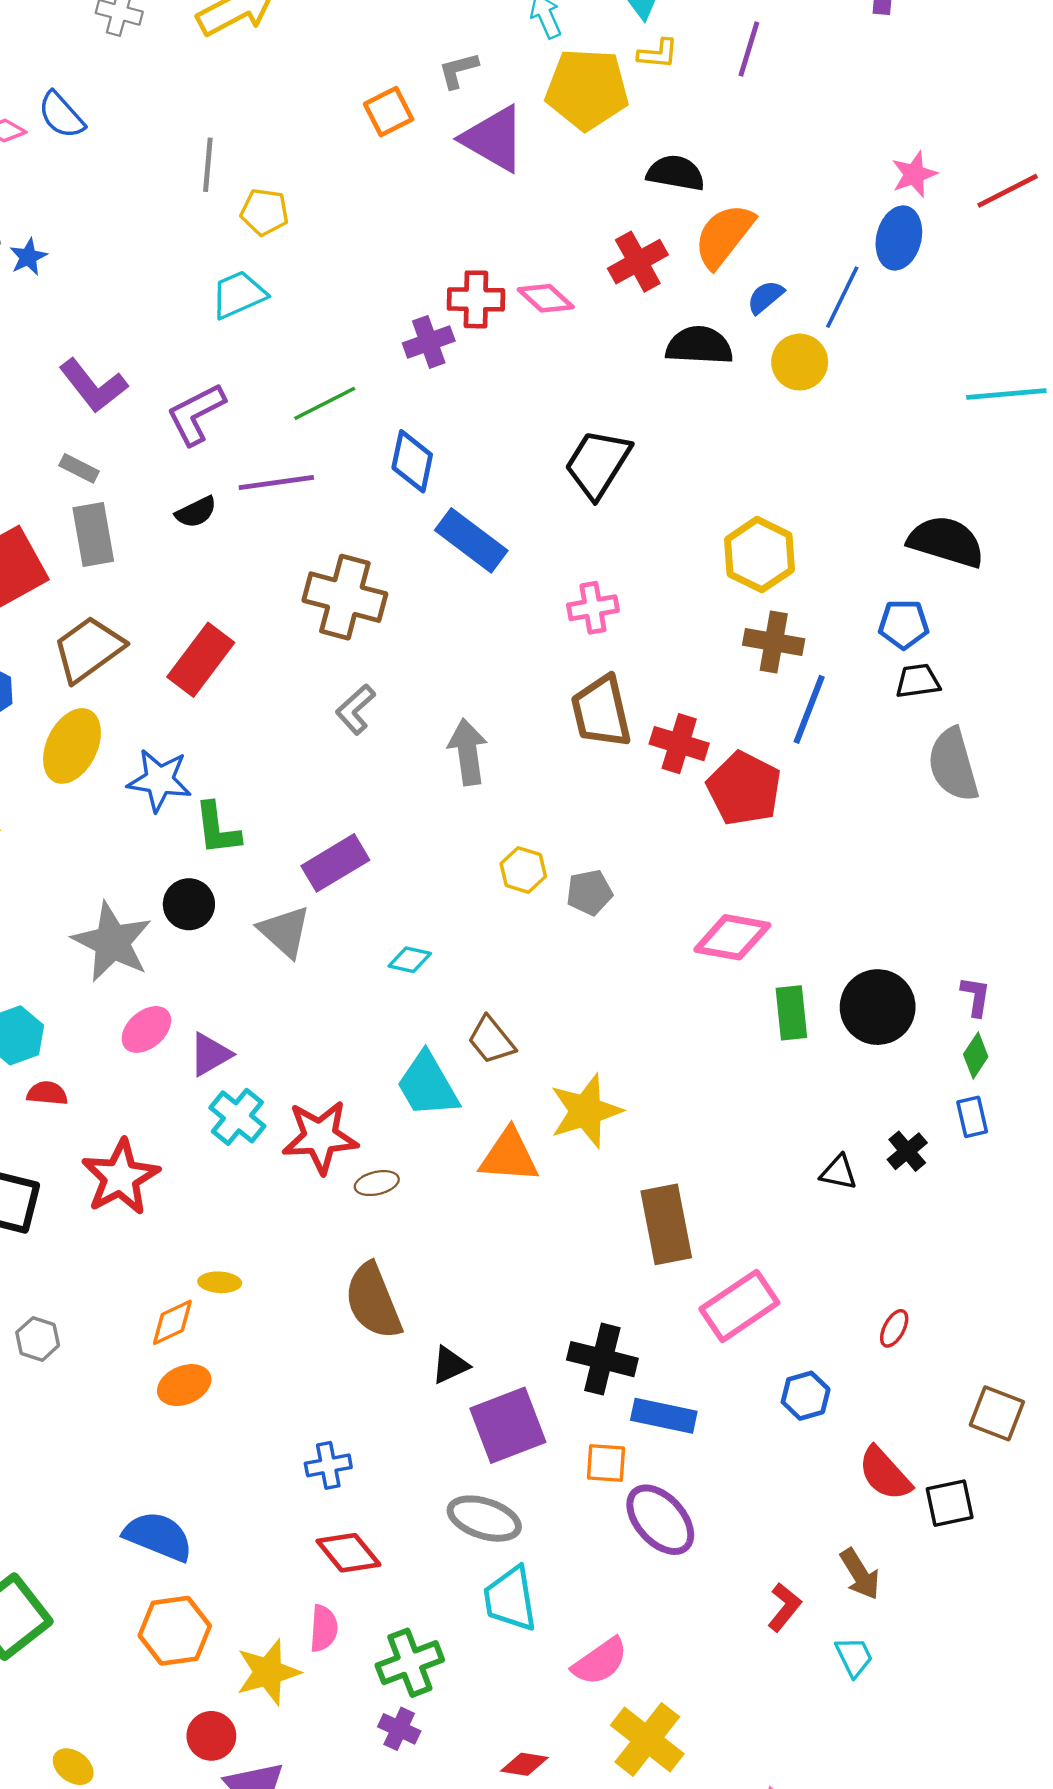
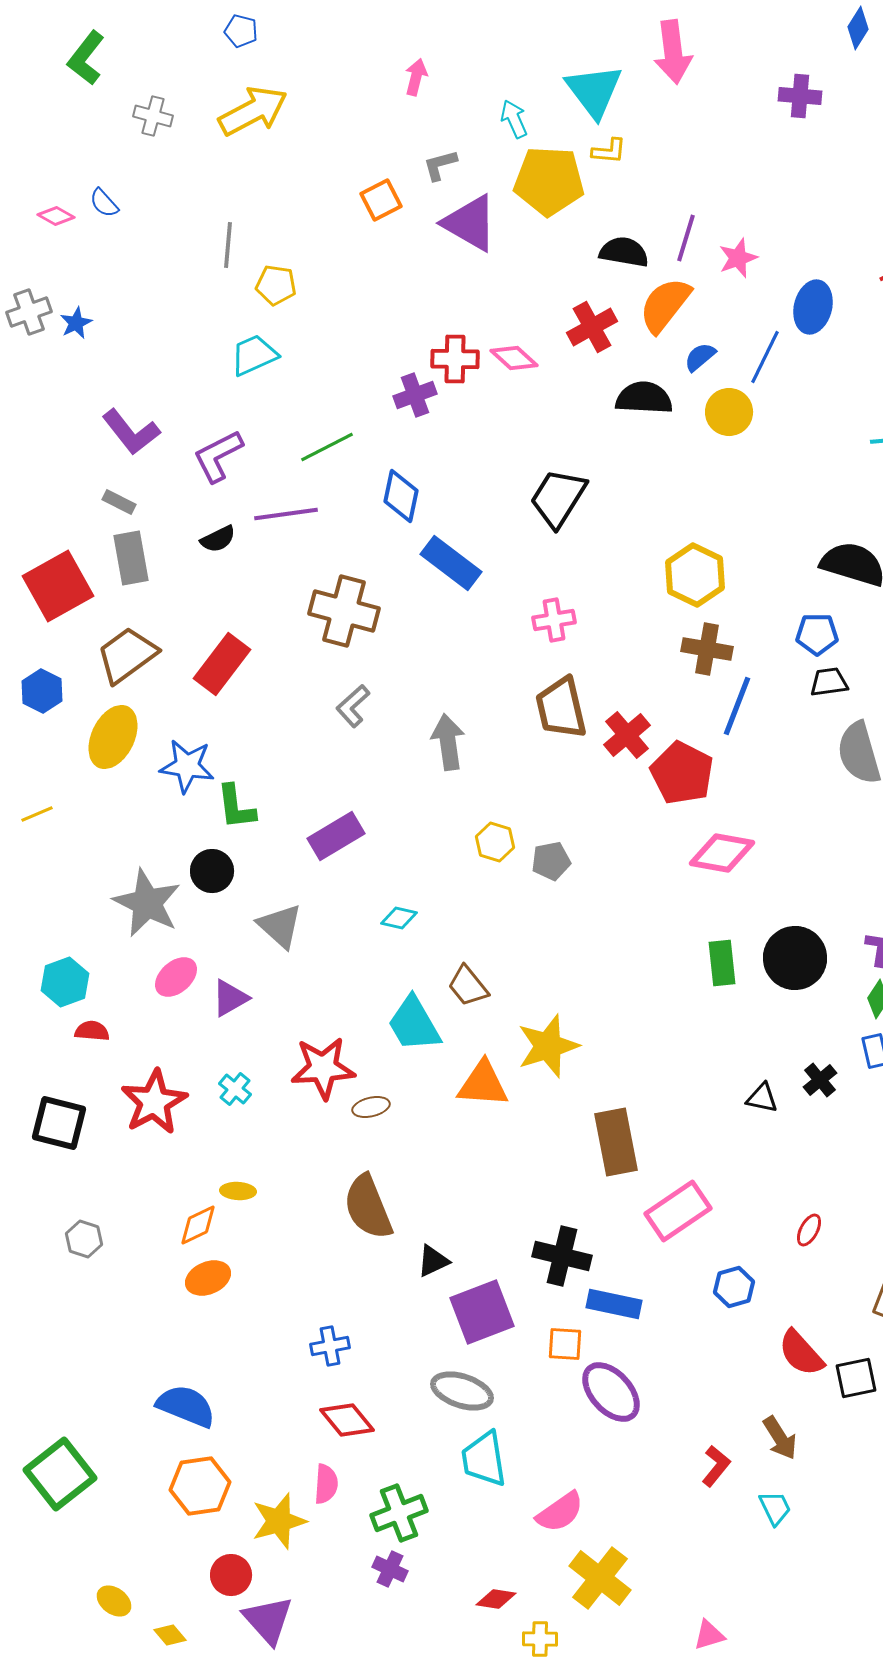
purple line: (749, 49) -> (686, 238), moved
blue semicircle: (61, 115) -> (104, 203), size x0.7
pink star: (914, 174) -> (738, 258), moved
red cross: (679, 744) -> (627, 735), turned 33
gray triangle: (285, 931) -> (280, 926), moved
pink diamond: (732, 937) -> (722, 853), moved
cyan cross: (237, 1117) -> (235, 1089), moved, size x0.7

